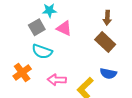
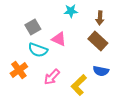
cyan star: (49, 10) -> (71, 11), moved
pink triangle: (64, 28) -> (59, 39), moved
pink arrow: (57, 80) -> (52, 77), turned -48

